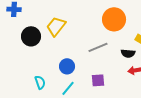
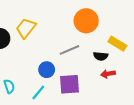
blue circle: (67, 66) -> (47, 70), moved
purple square: (98, 80) -> (70, 84), size x1.5

